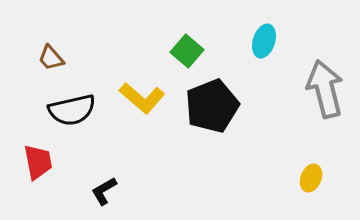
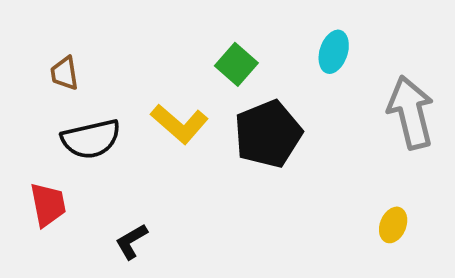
brown trapezoid: (51, 58) -> (64, 73), turned 32

